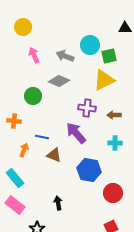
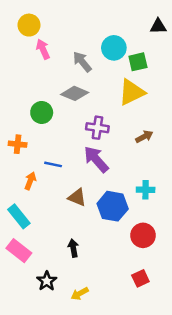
pink arrow: (34, 55) -> (43, 49), moved
gray arrow: (65, 56) -> (82, 62), turned 30
purple cross: (87, 108) -> (97, 128), moved
brown arrow: (114, 115) -> (144, 137), turned 152
cyan cross: (115, 143) -> (146, 190), moved
brown triangle: (54, 155) -> (77, 197), moved

